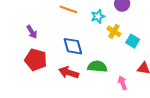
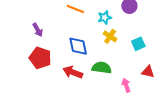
yellow cross: (114, 31) -> (110, 36), moved
cyan square: (133, 41) -> (138, 44), turned 32

